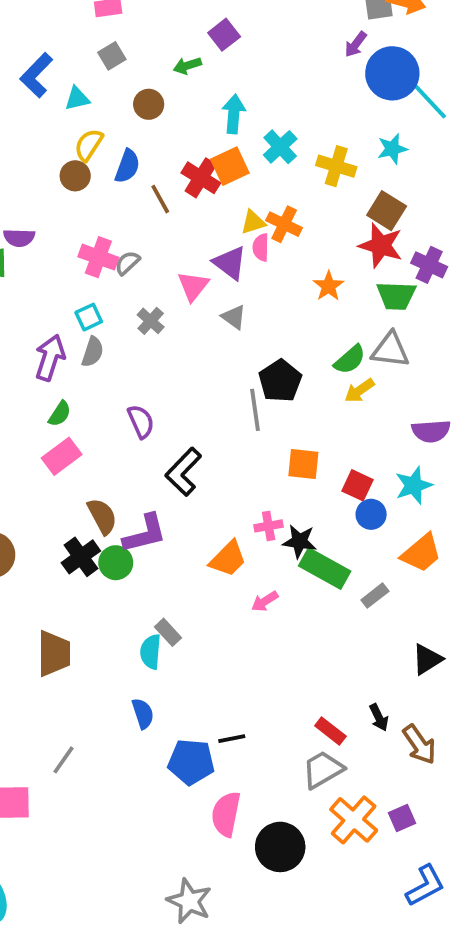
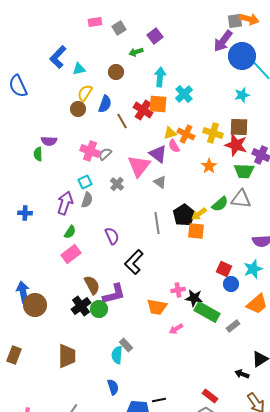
purple arrow: (356, 44) -> (223, 41), size x1.6
gray square: (112, 56) -> (119, 28), moved
orange square: (230, 166) -> (158, 104), turned 30
yellow cross: (336, 166) -> (213, 133), moved
brown square: (387, 211) -> (239, 127), turned -30
pink semicircle: (261, 247) -> (174, 146), turned -32
pink triangle: (193, 286) -> (139, 166), size x1.4
yellow arrow: (359, 391) -> (199, 214), moved
gray line: (255, 410) -> (157, 223), moved
orange square: (303, 464) -> (196, 231), moved
orange trapezoid: (228, 559) -> (157, 307), turned 55
black arrow: (379, 717) -> (242, 374), moved, turned 136

